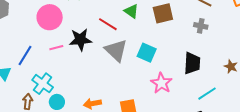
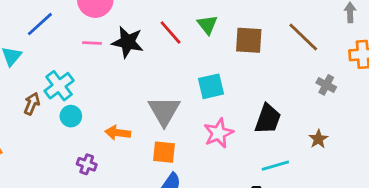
gray cross: (201, 26) -> (326, 85), moved
gray triangle: (116, 50) -> (164, 111), moved
cyan square: (147, 53) -> (211, 86), turned 36
blue line: (25, 56) -> (40, 24), moved

